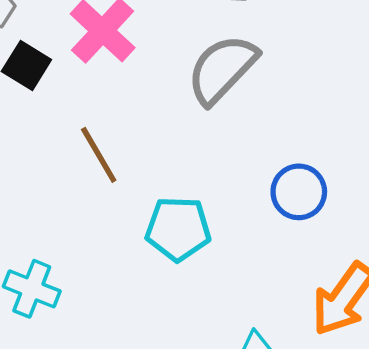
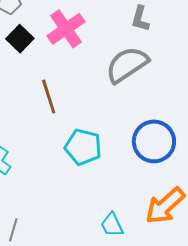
blue circle: (299, 192) -> (154, 141), size x1.4

